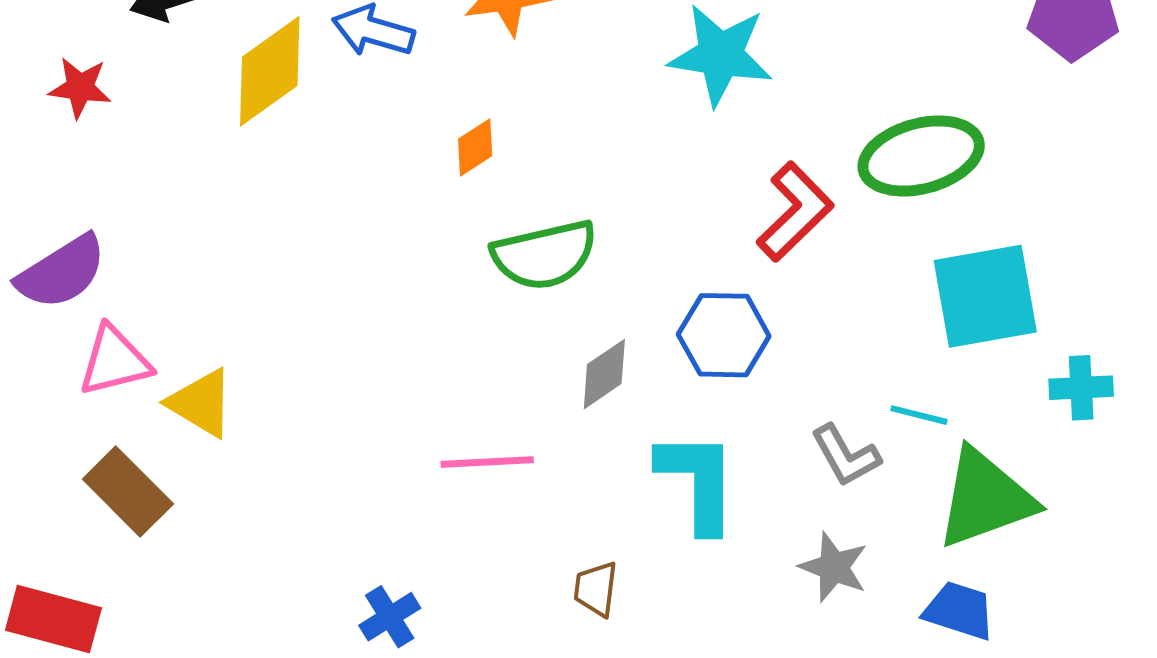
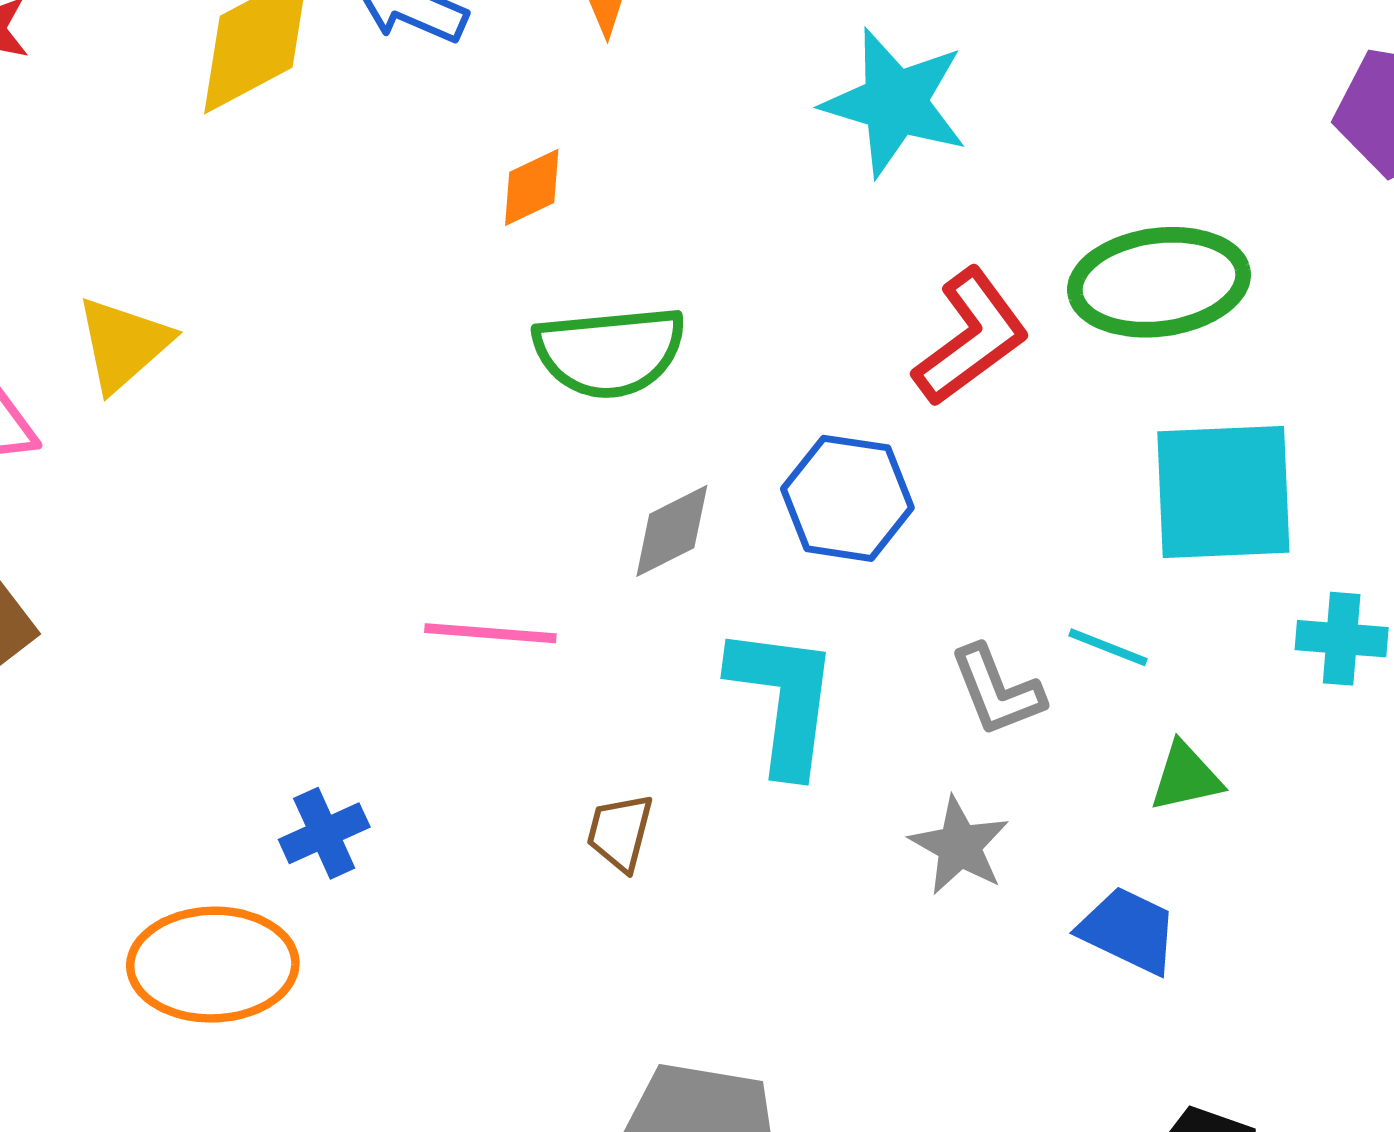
yellow triangle: (201, 403) -> (123, 344), moved, turned 40
green triangle: (985, 498) -> (1186, 777), size x0.5

